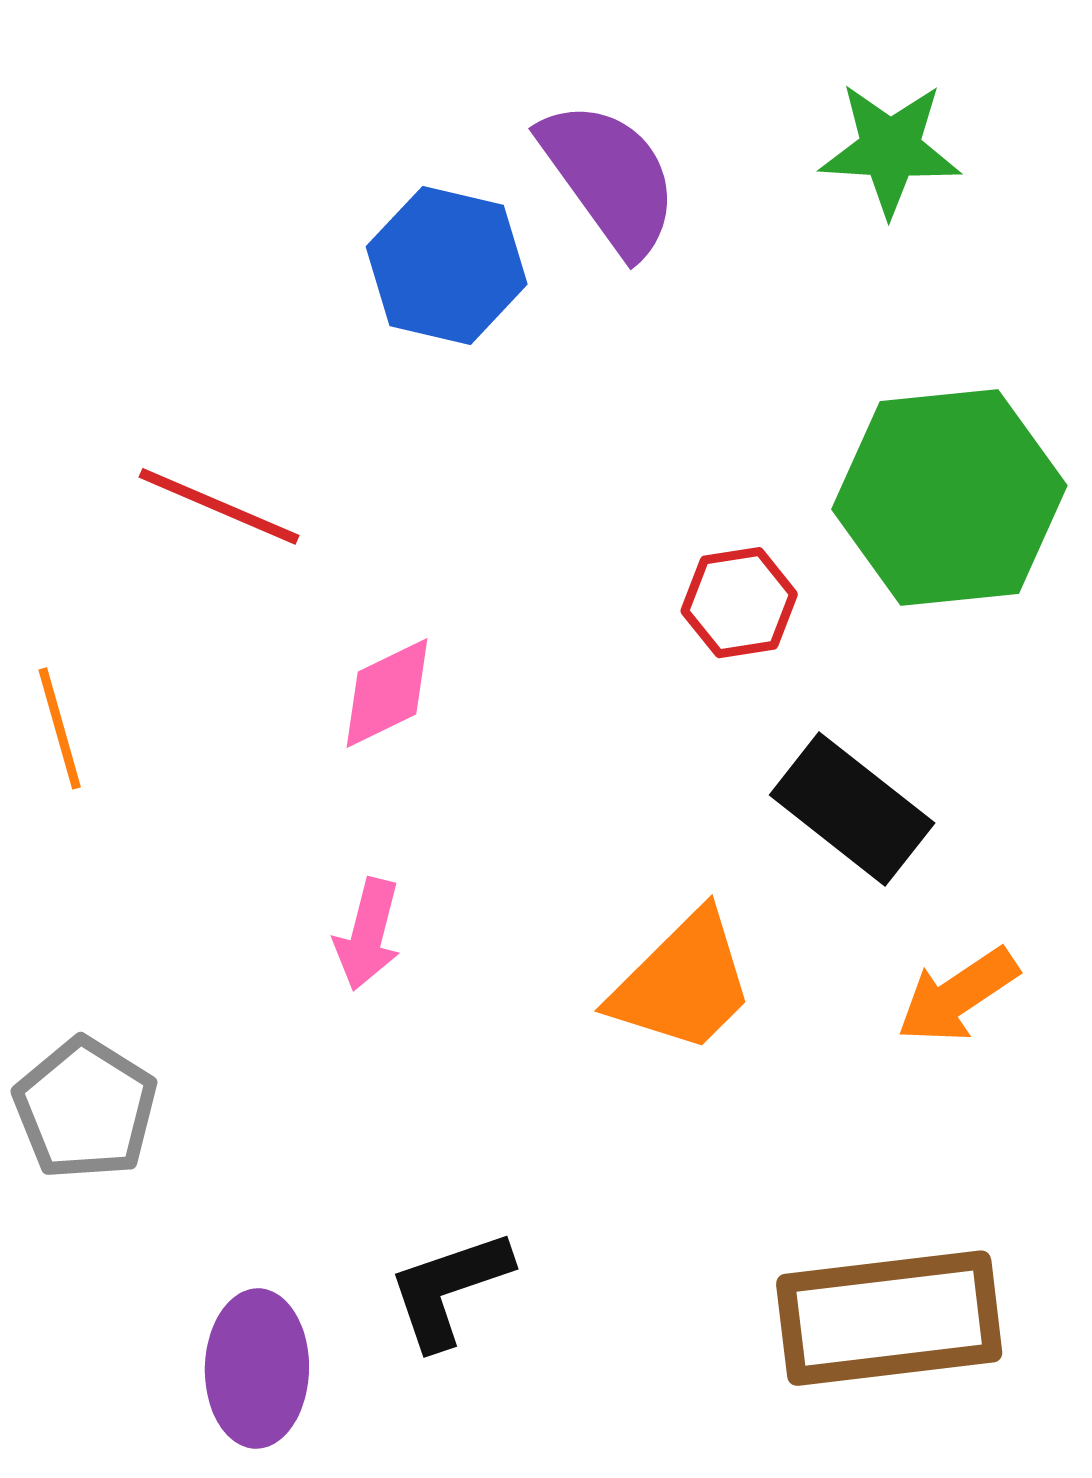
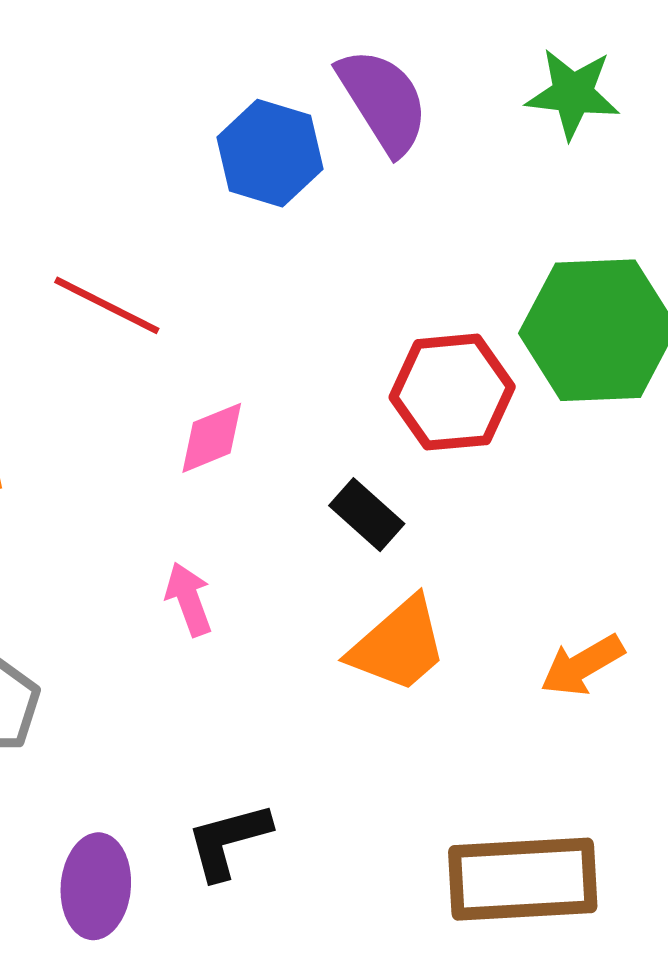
red hexagon: (739, 603) -> (452, 392), size x1.6
black rectangle: (852, 809) -> (367, 515), moved, size x0.7
pink arrow: (368, 934) -> (189, 599), turned 142

